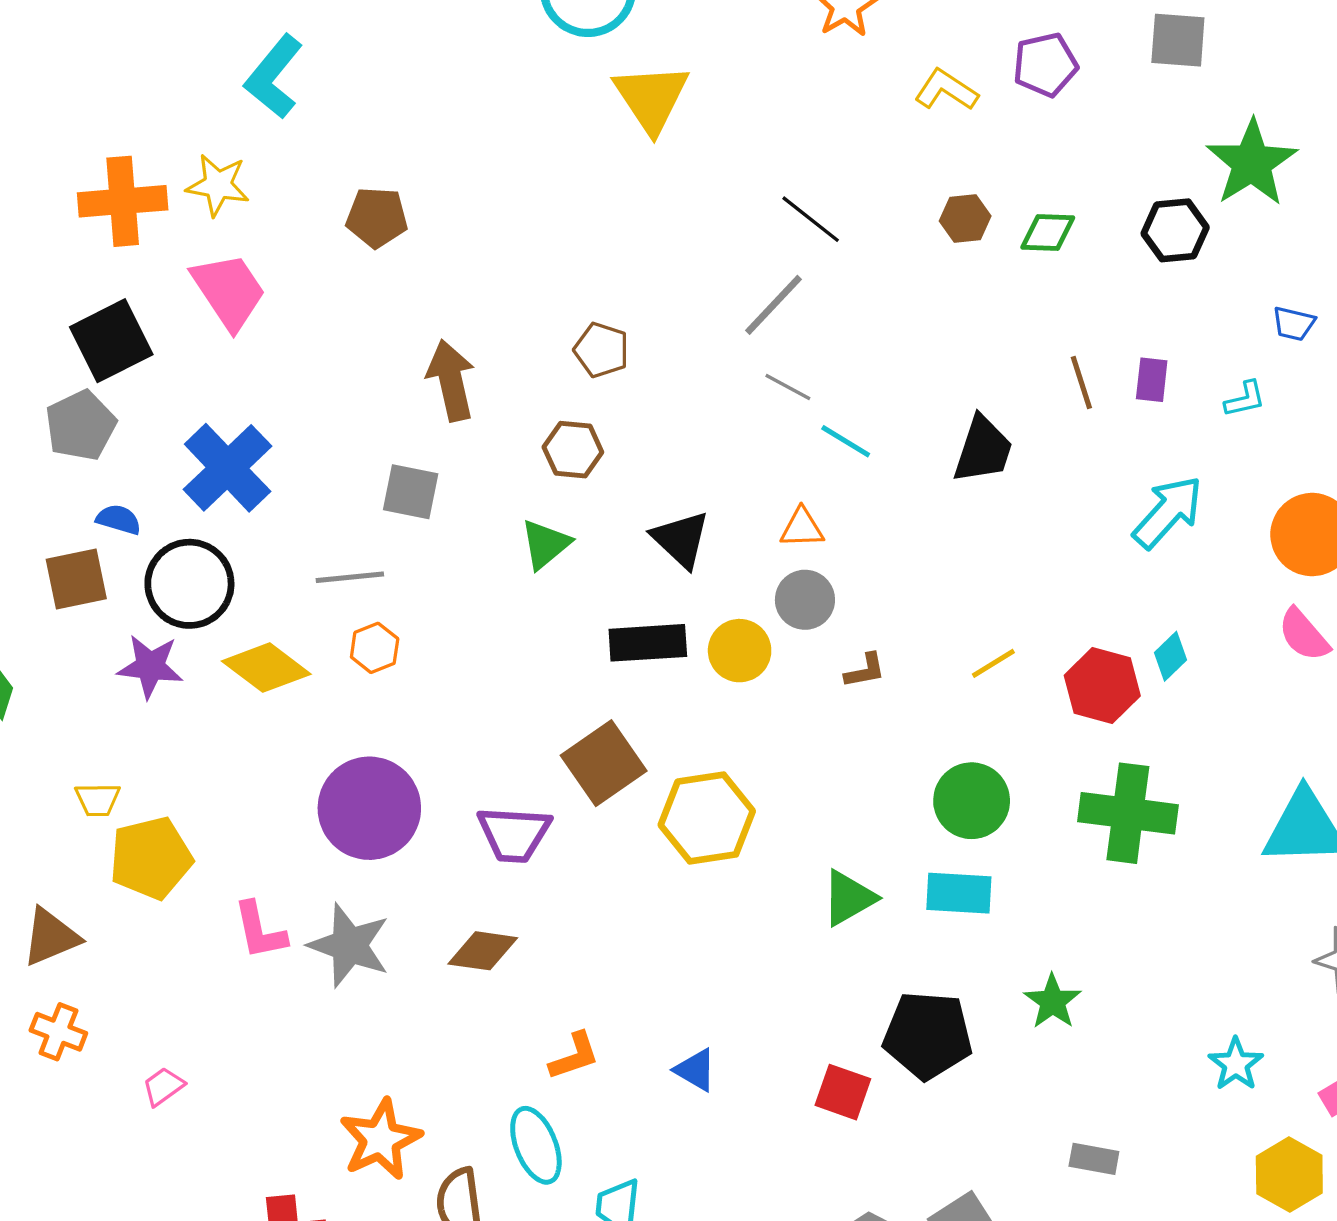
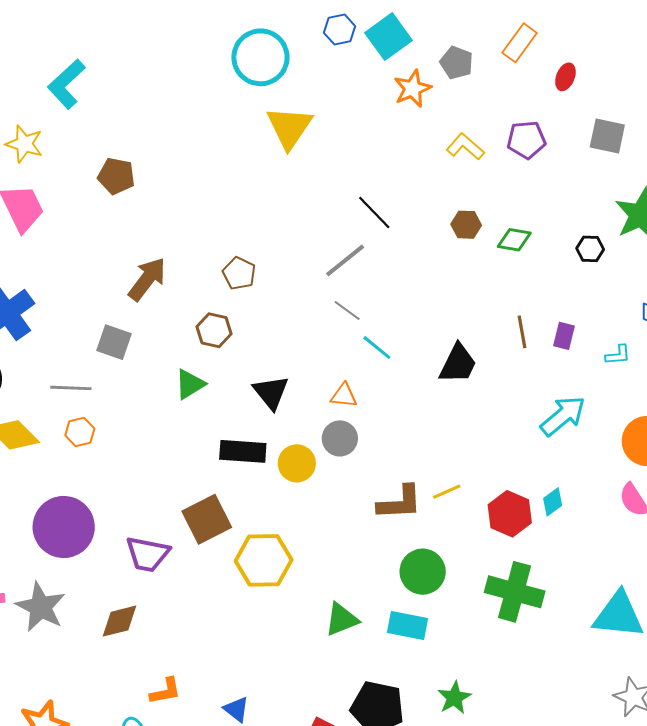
black hexagon: (1175, 230) -> (590, 249), size x0.7
brown arrow: (451, 380) -> (147, 279), turned 42
brown L-shape: (865, 671) -> (400, 503), moved, size x1.8
brown diamond: (483, 951) -> (120, 621), turned -30

